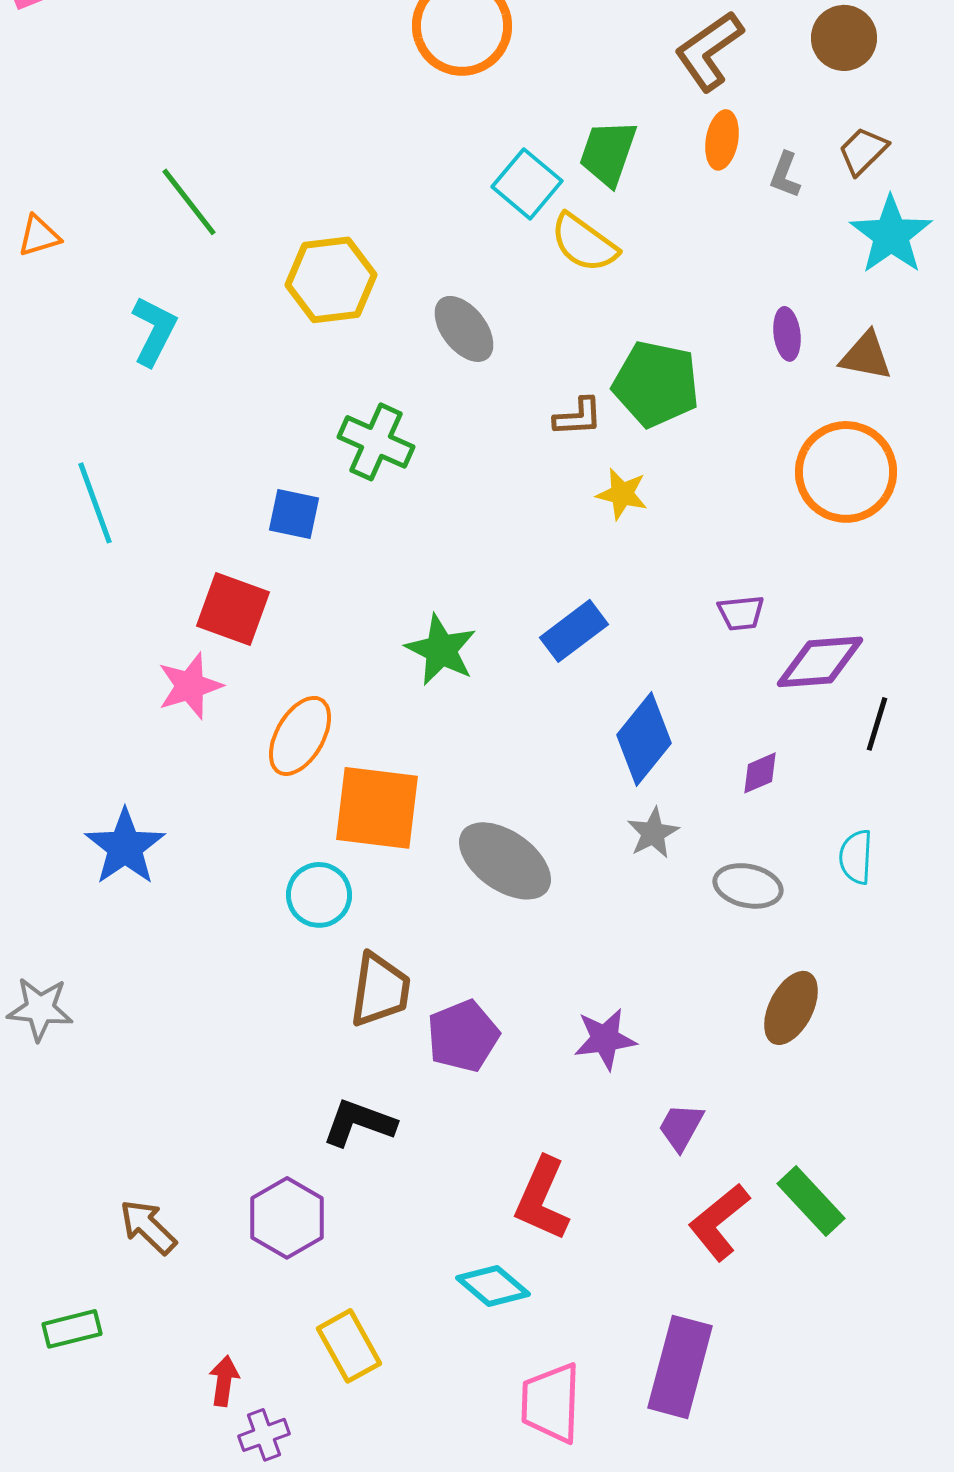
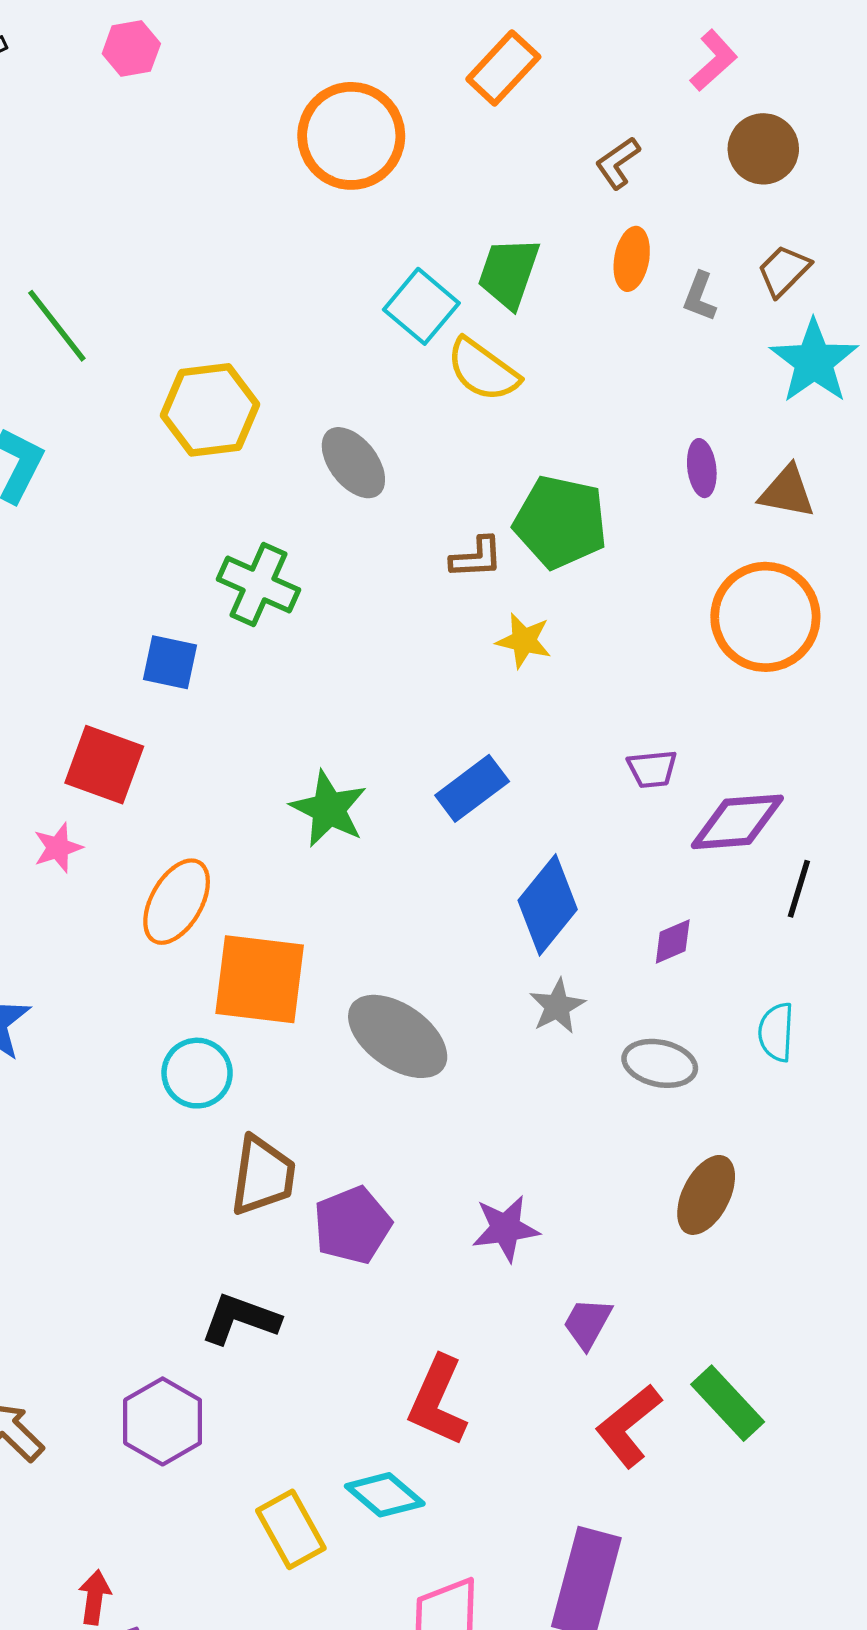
brown L-shape: (709, 51) -> (618, 163), size x0.6
pink star: (190, 686) -> (58, 848), size x0.7
yellow rectangle: (349, 1346) -> (291, 1529), moved

